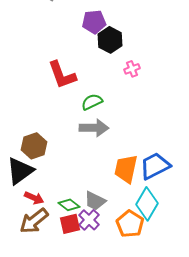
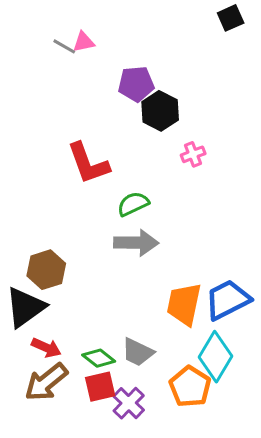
purple cross: (89, 220) -> (129, 403), moved

